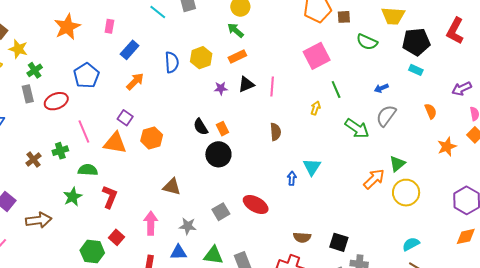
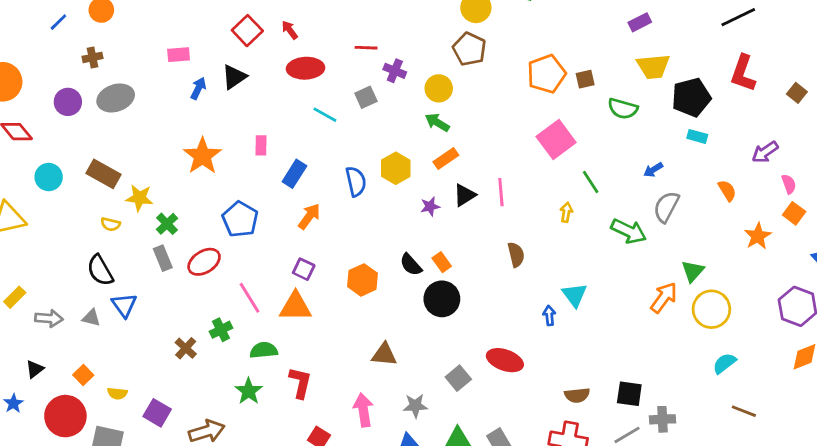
orange hexagon: (152, 138) -> (363, 280), moved
cyan semicircle: (411, 244) -> (724, 363), moved

